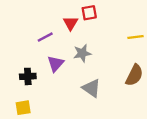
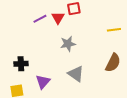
purple line: (45, 37) -> (40, 19), moved
purple triangle: (56, 64) -> (43, 82), moved

